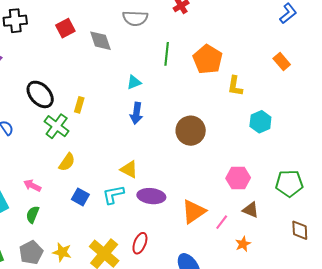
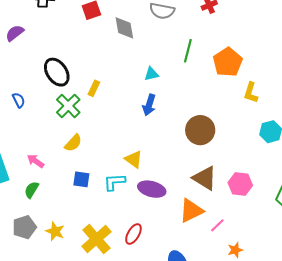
blue square: (80, 197) -> (81, 179), turned -30
brown triangle: (251, 210) -> (205, 178), moved, size x1.5

